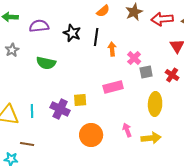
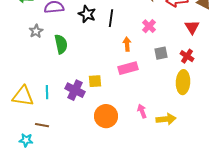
orange arrow: (112, 49) -> (127, 44), moved
gray star: (12, 50) -> (36, 31), moved
pink cross: (134, 58) -> (149, 26), moved
green semicircle: (46, 63) -> (61, 44), turned -114
yellow ellipse: (155, 104) -> (183, 82), moved

